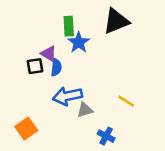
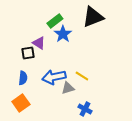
green rectangle: (69, 26) -> (55, 21), turned 56
blue semicircle: (56, 67) -> (23, 78), moved
yellow line: (126, 101) -> (82, 76), moved

